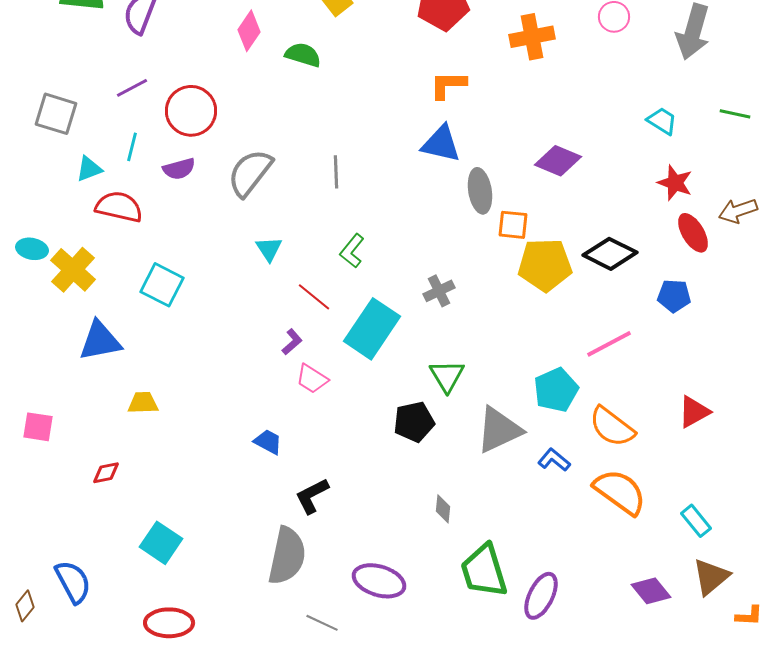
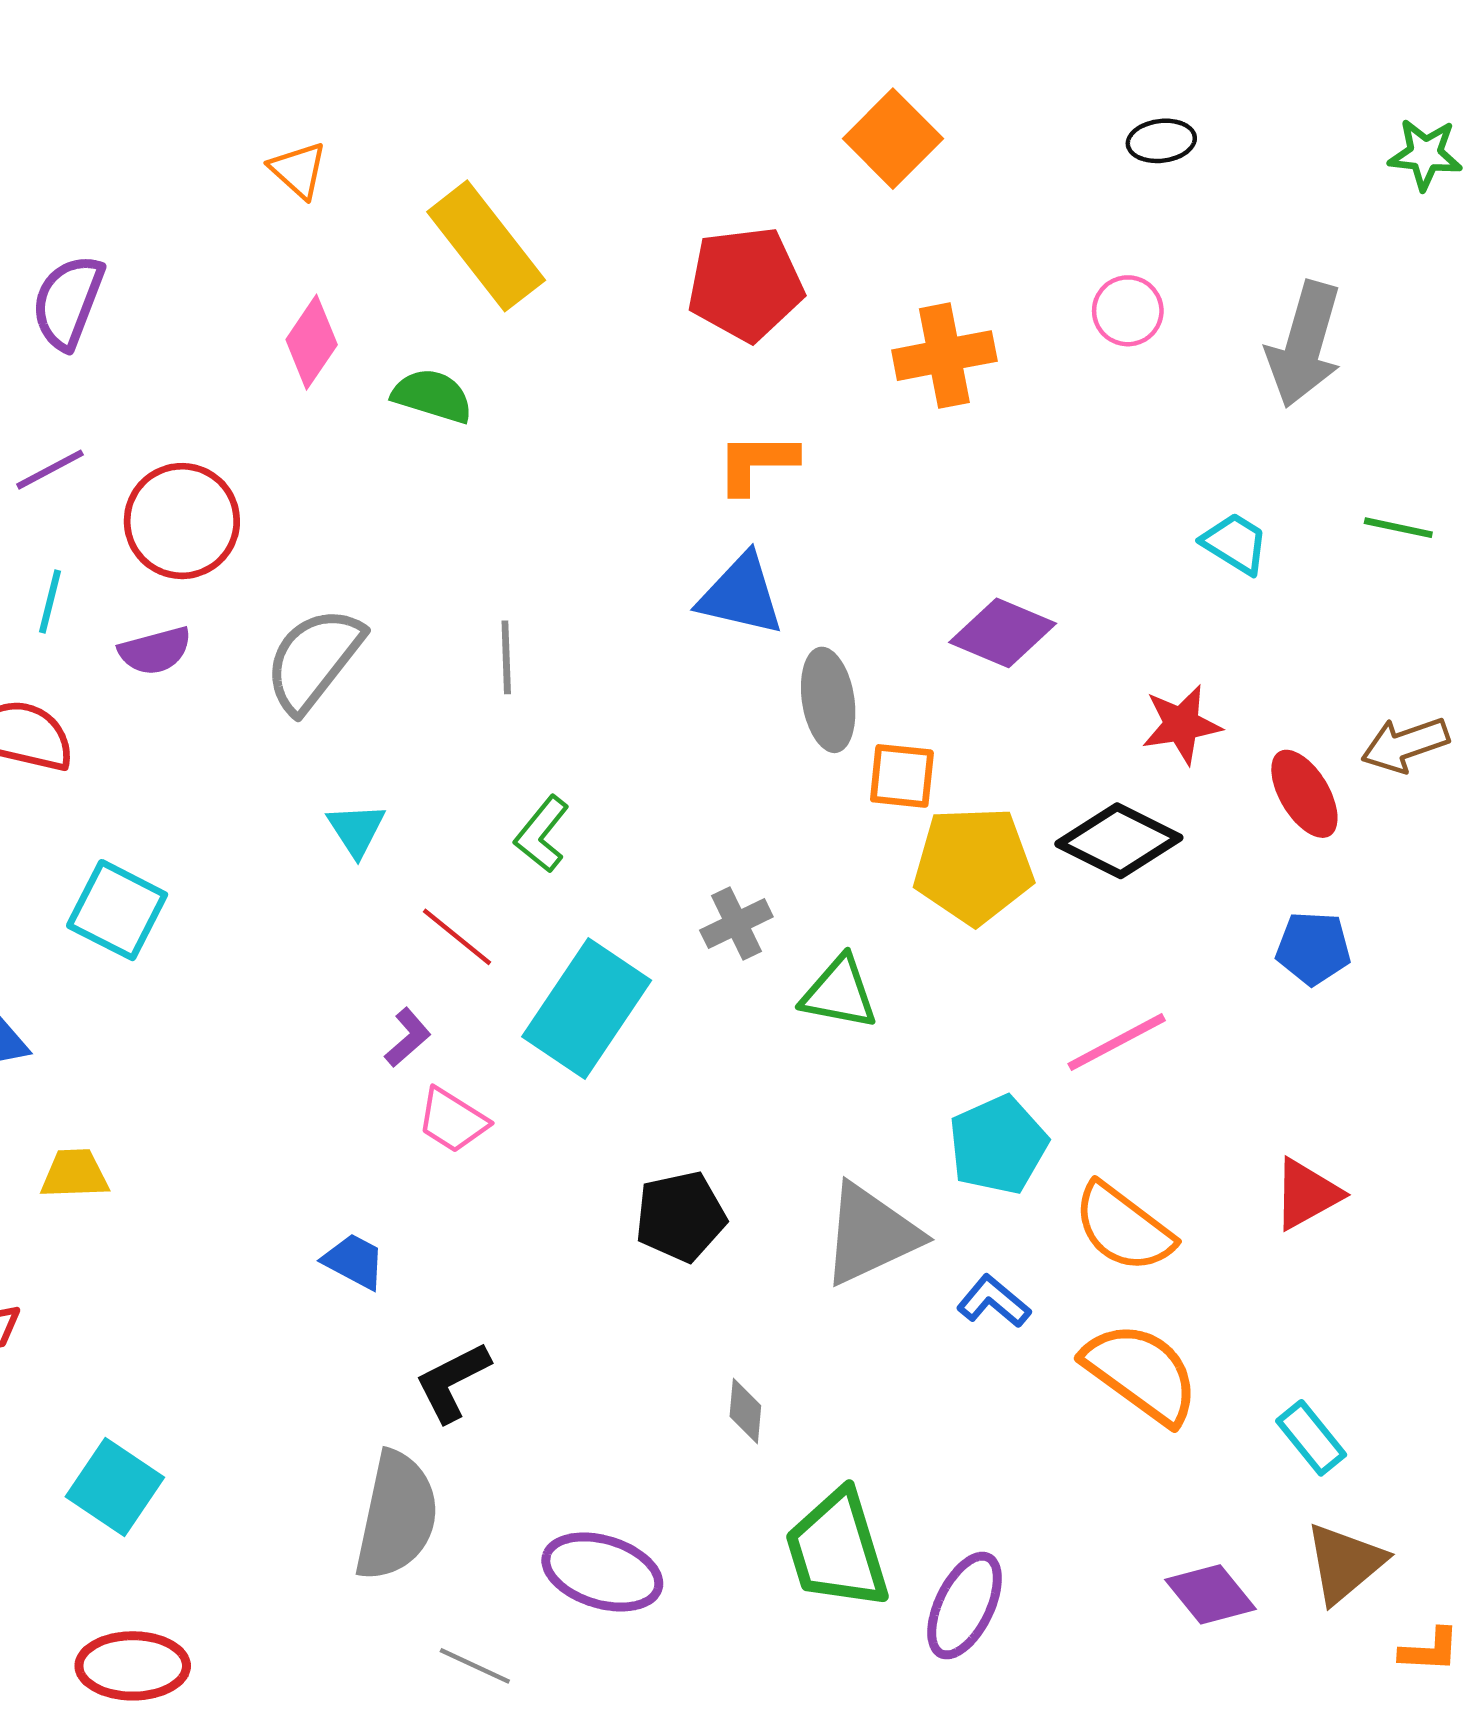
red star: (675, 183) -> (1181, 724), moved, turned -30
blue pentagon: (674, 296) -> (1313, 948), moved
green triangle: (447, 376) -> (839, 993), moved, turned -48

